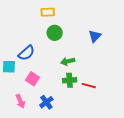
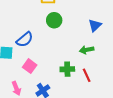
green arrow: (68, 61) -> (87, 50), moved
red line: (89, 86) -> (87, 75), turned 48

